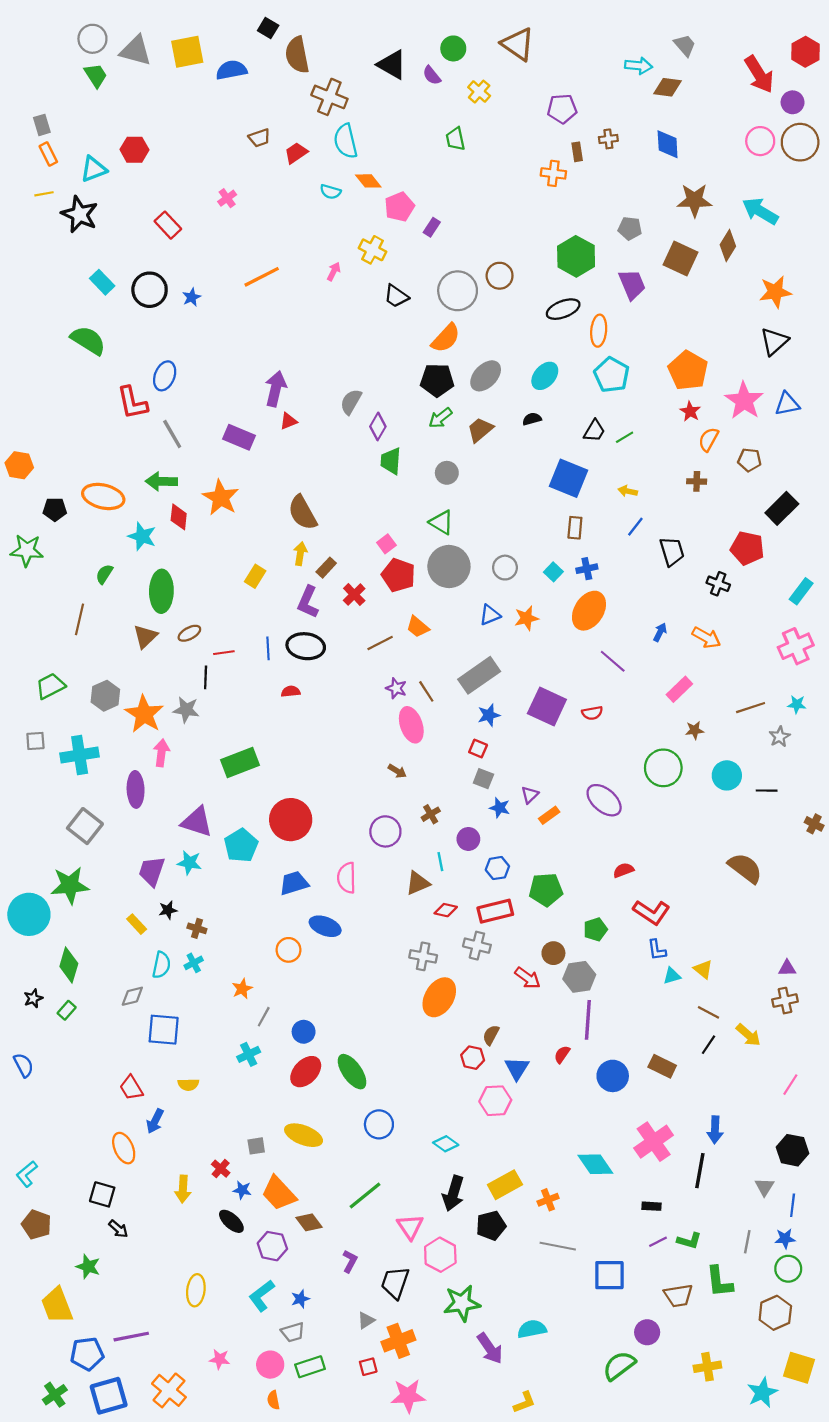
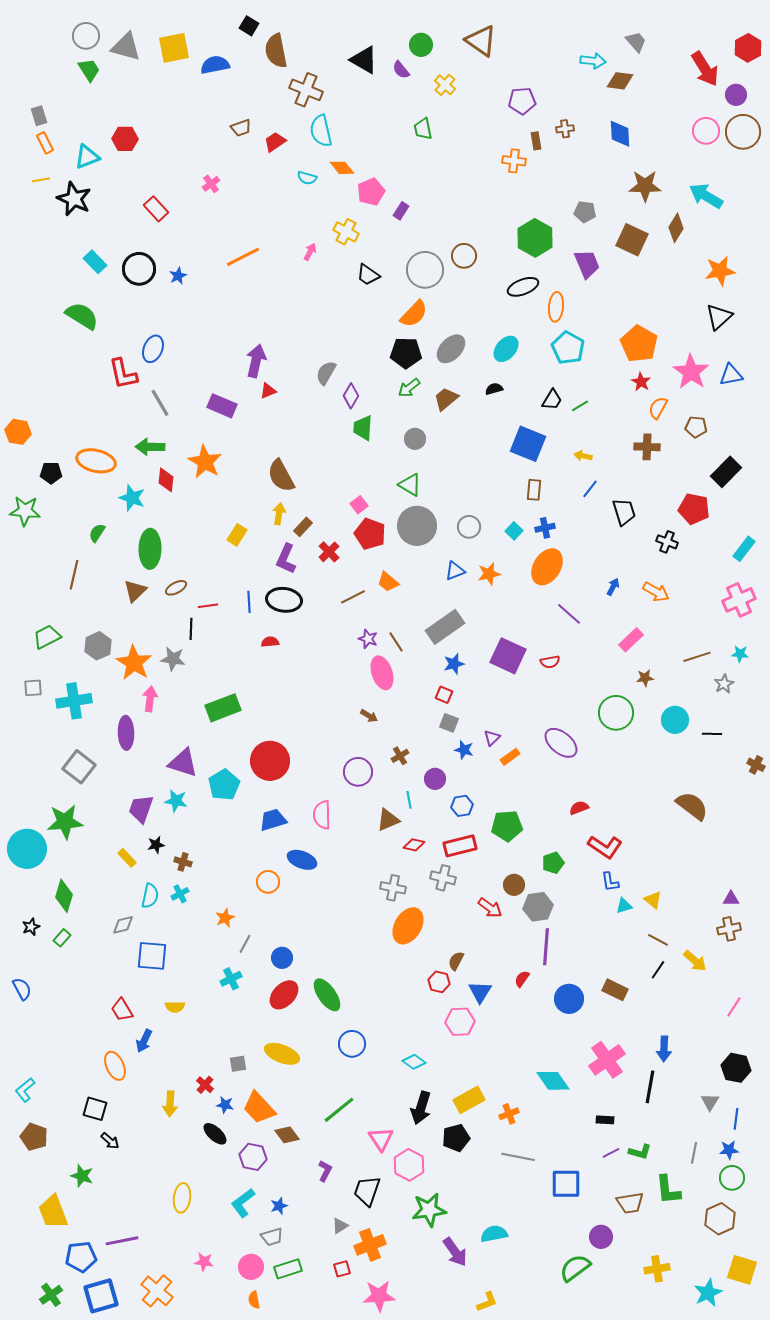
brown cross: (697, 481) -> (647, 447), size x1.4

